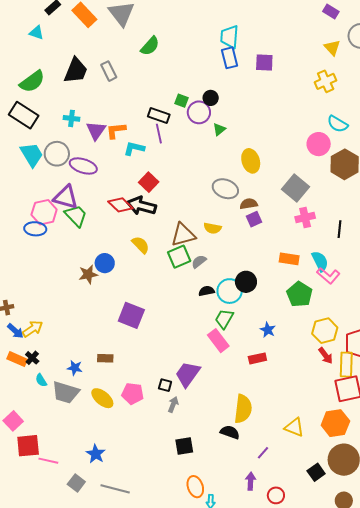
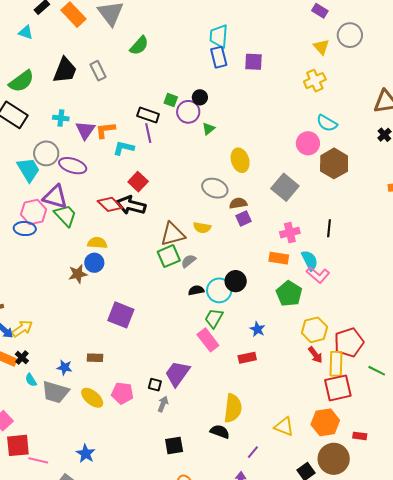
cyan trapezoid: (32, 155) -> (28, 170), moved
pink cross: (305, 218) -> (290, 233), moved
yellow semicircle: (141, 245) -> (97, 243), moved, turned -42

